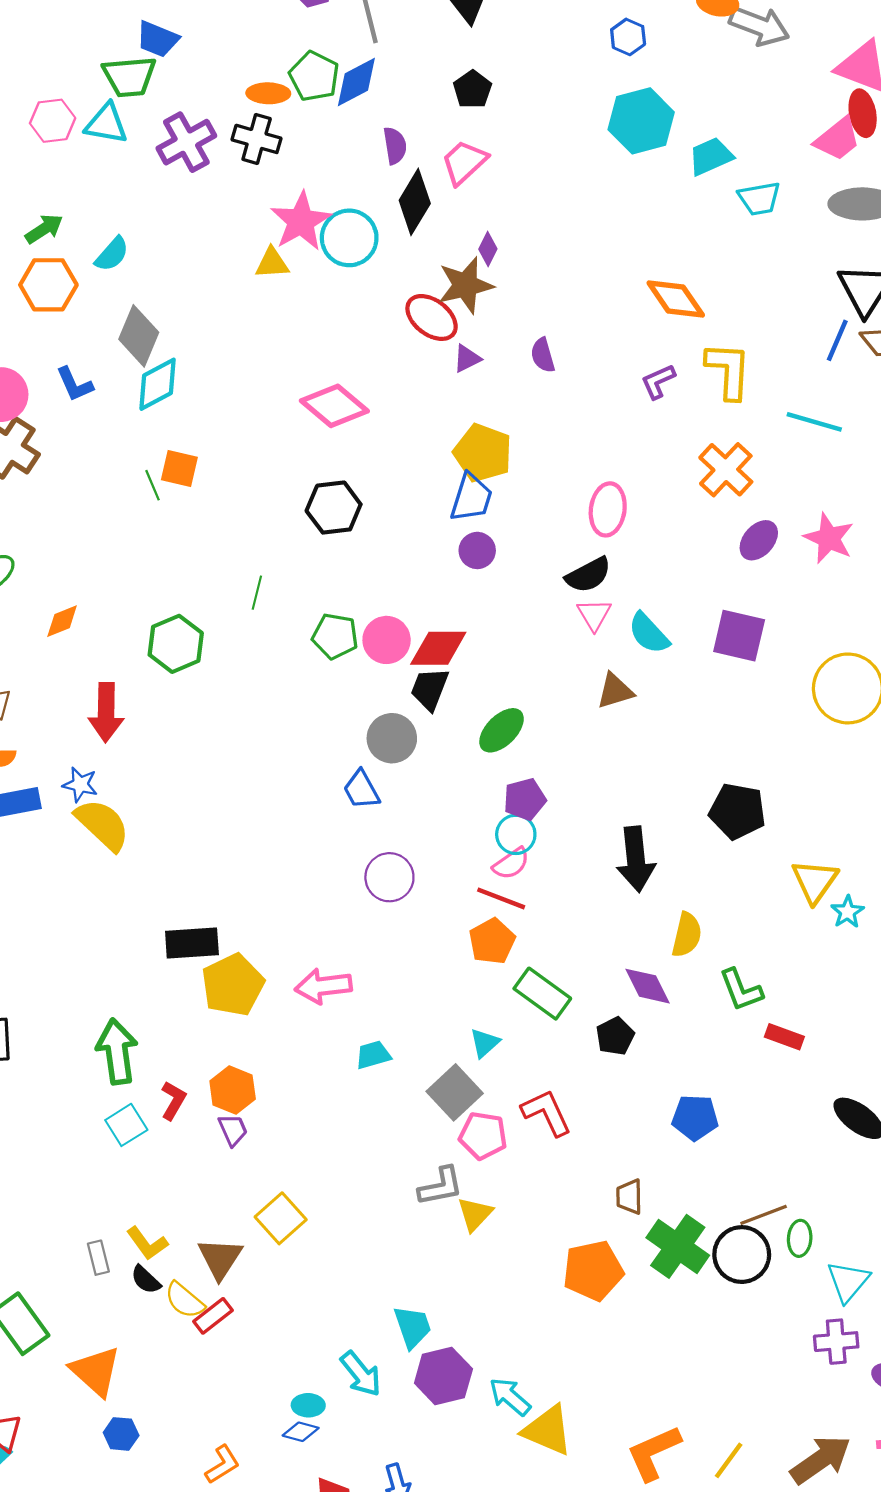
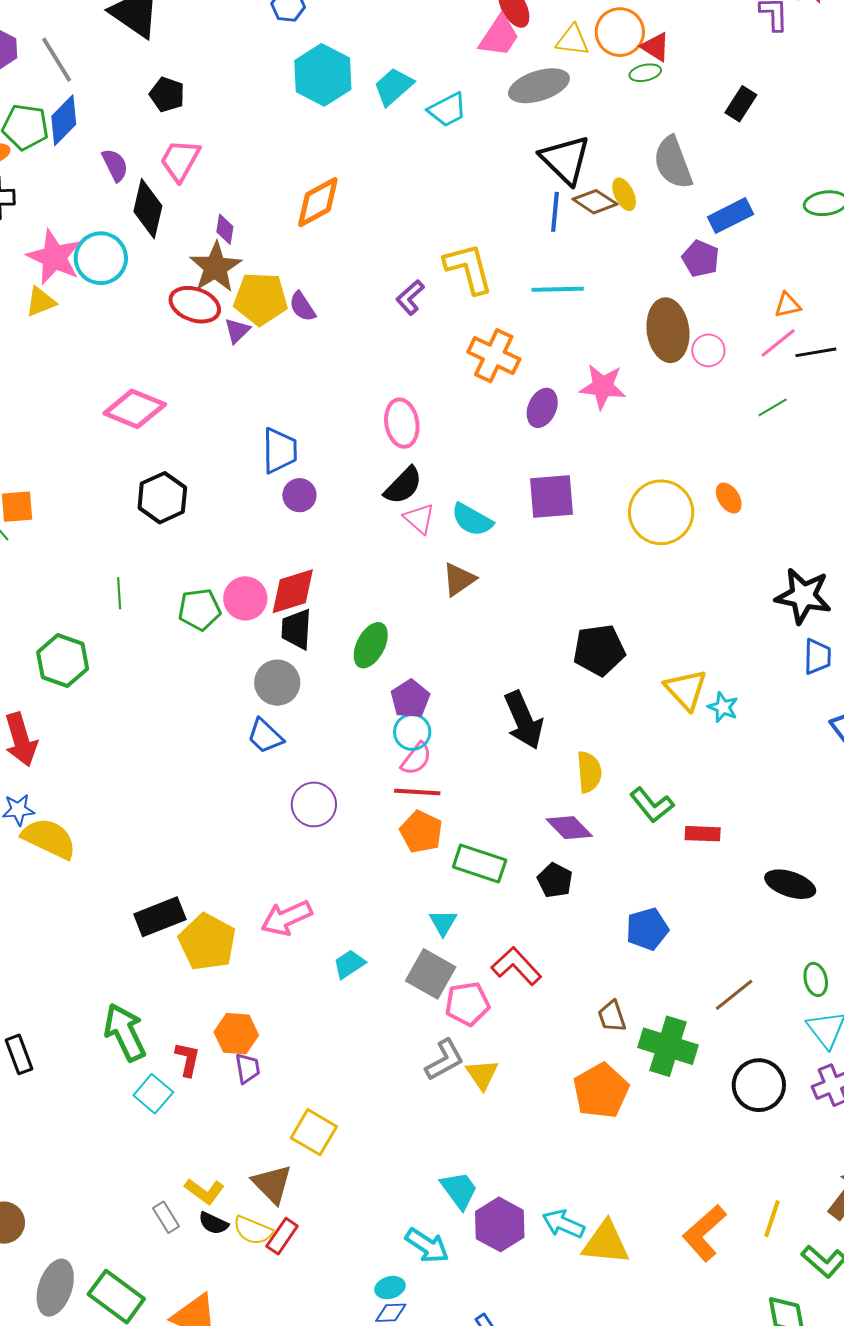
orange diamond: (676, 299) -> (318, 202), moved, turned -66
yellow pentagon: (483, 453) -> (261, 299), moved
purple trapezoid: (233, 1130) -> (248, 1068), turned 32
green ellipse: (800, 1238) -> (816, 979), moved
black circle: (742, 1255) -> (759, 1085), moved

